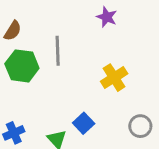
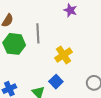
yellow cross: (114, 78) -> (64, 55), moved

